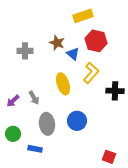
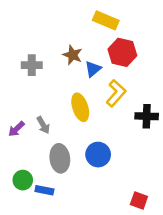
yellow rectangle: (83, 16) -> (106, 20), turned 42
blue triangle: (73, 54) -> (93, 69), turned 40
green circle: (13, 134) -> (23, 180), moved

